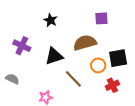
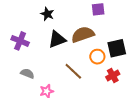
black triangle: (54, 56) -> (57, 39), moved
gray semicircle: (12, 79) -> (27, 74), moved

